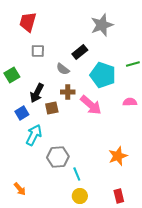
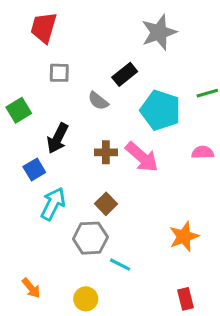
brown cross: (68, 92) -> (106, 152), moved
brown square: (52, 108) -> (106, 204), moved, turned -32
cyan line: (77, 174) -> (120, 265), turned -40
yellow circle: (80, 196) -> (86, 299), moved

